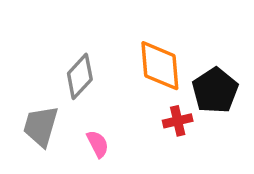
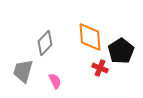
red cross: (178, 121) -> (100, 68), turned 35

